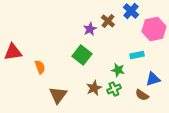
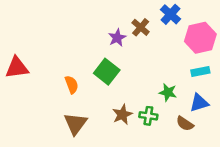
cyan rectangle: (137, 55) -> (200, 72), moved
orange semicircle: (40, 67) -> (72, 85), moved
green star: (118, 70) -> (168, 92), moved
green cross: (114, 89) -> (148, 116), turned 32

